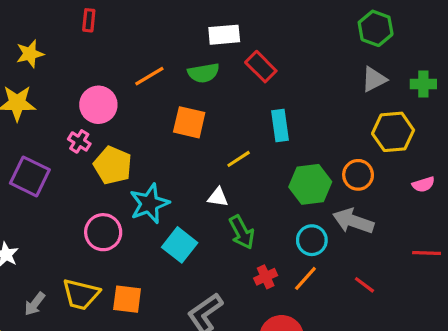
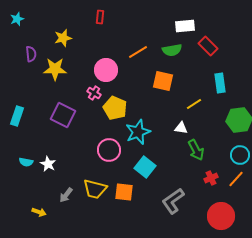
cyan square: (180, 245) -> (145, 167), moved

